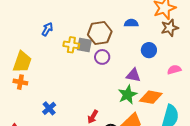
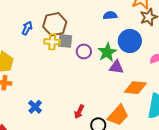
brown hexagon: (100, 33) -> (55, 24), moved
blue circle: (149, 50) -> (130, 41), size x1.5
green star: (128, 95) -> (107, 52), moved

